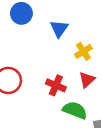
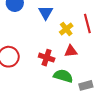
red triangle: (87, 80) -> (71, 51), turned 40

